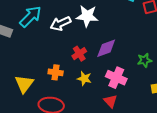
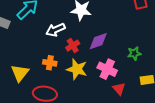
white arrow: (61, 23) -> (55, 30), moved
yellow star: (84, 78) -> (77, 69), size x1.5
red triangle: (110, 101) -> (119, 89), moved

